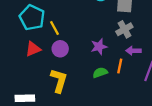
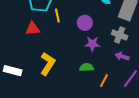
gray cross: (124, 29) -> (120, 35), turned 35
purple circle: (60, 49) -> (85, 23), moved
orange line: (120, 66) -> (104, 80), moved

